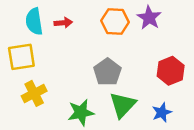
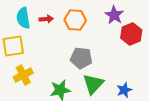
orange hexagon: (115, 21) -> (75, 20), moved
red hexagon: (171, 71) -> (131, 34), moved
gray pentagon: (107, 72) -> (81, 58), turned -30

